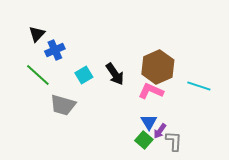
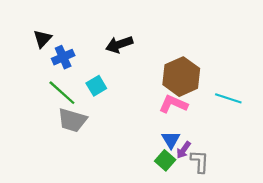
black arrow: (115, 74) -> (119, 44), moved, turned 105
green line: (38, 75) -> (62, 93), moved

